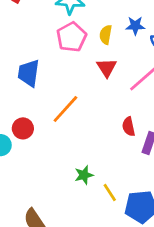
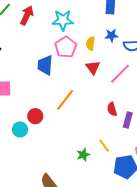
blue trapezoid: (29, 73) -> (45, 65), moved
green star: (84, 175) -> (83, 155), moved
yellow line: (110, 192) -> (104, 146), moved

